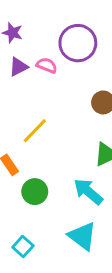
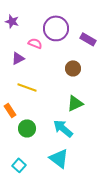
purple triangle: (18, 67) -> (18, 58), moved
yellow line: (35, 131) -> (27, 87), turned 66

